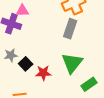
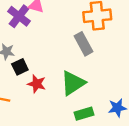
gray rectangle: (70, 29) -> (83, 44), turned -66

